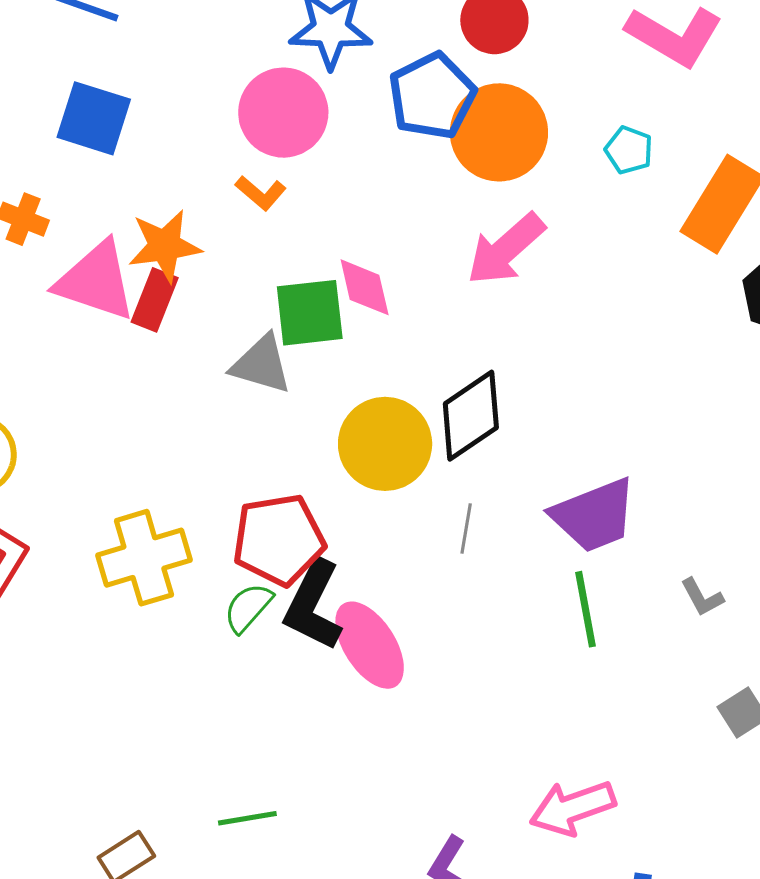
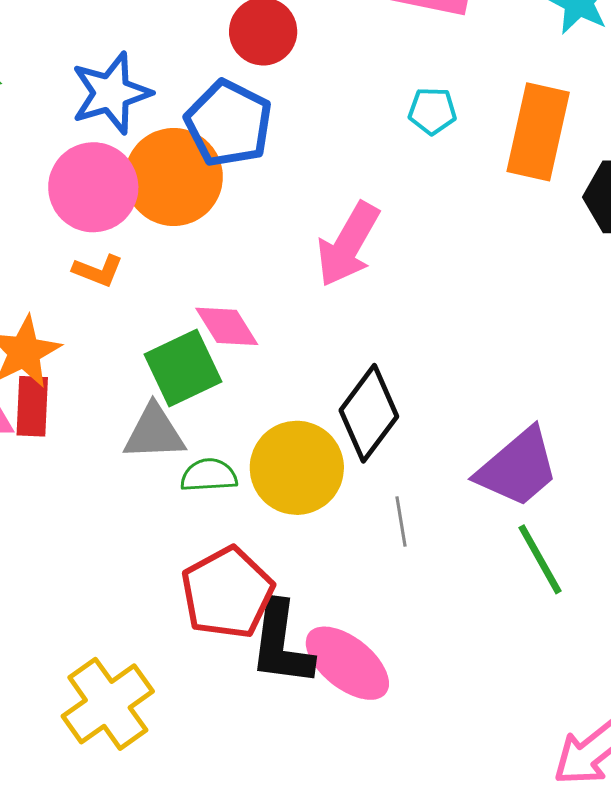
orange circle: (499, 132) -> (174, 177), moved
yellow cross: (144, 558) -> (108, 704), moved
green semicircle: (248, 608) -> (209, 475), moved, turned 64

